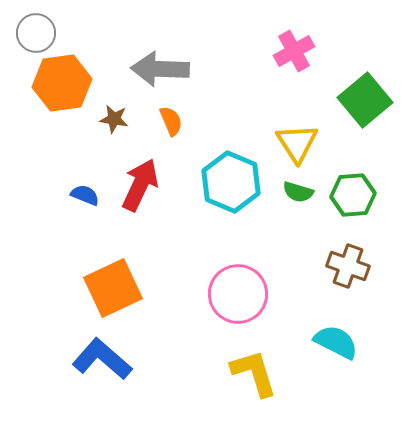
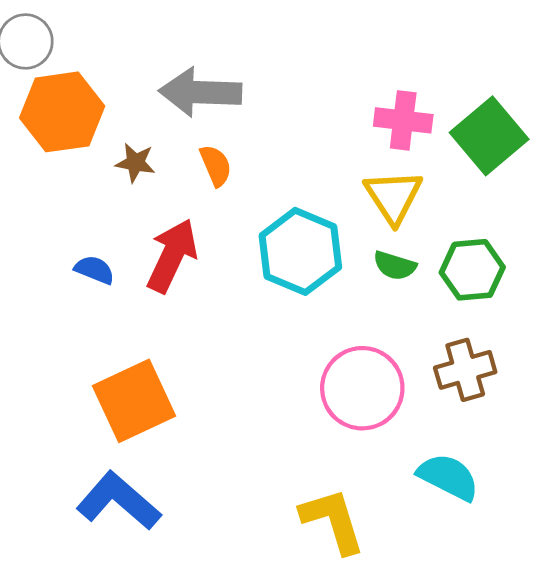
pink cross: (294, 51) -> (403, 120), moved, turned 36
brown cross: (348, 266) -> (465, 370), turned -36
pink circle: (238, 294) -> (362, 388), moved

